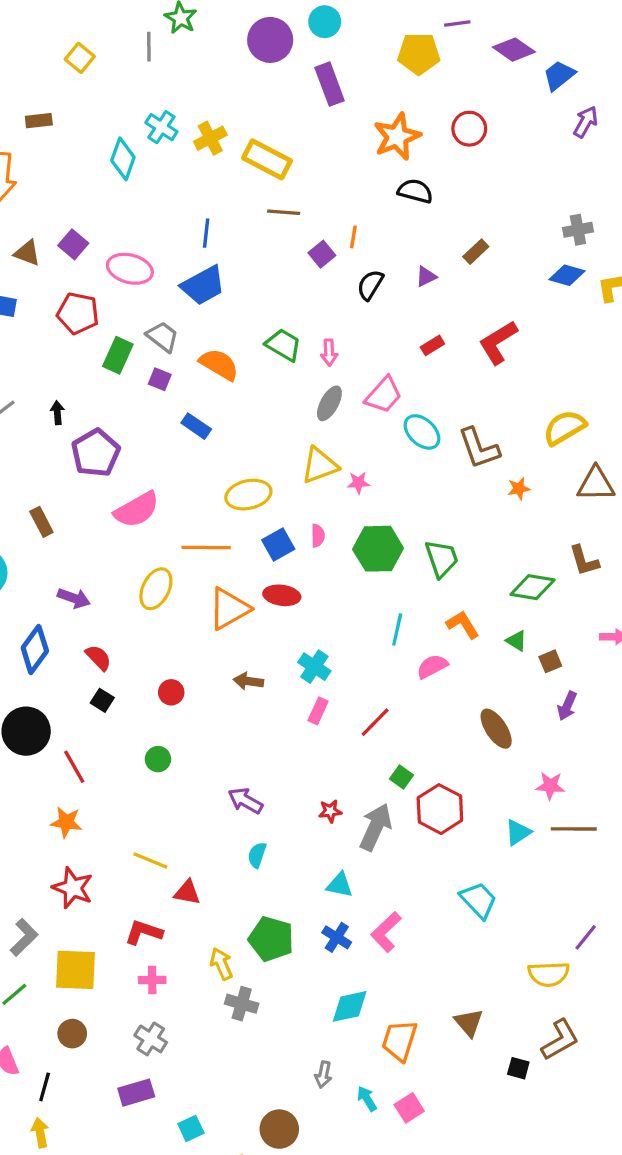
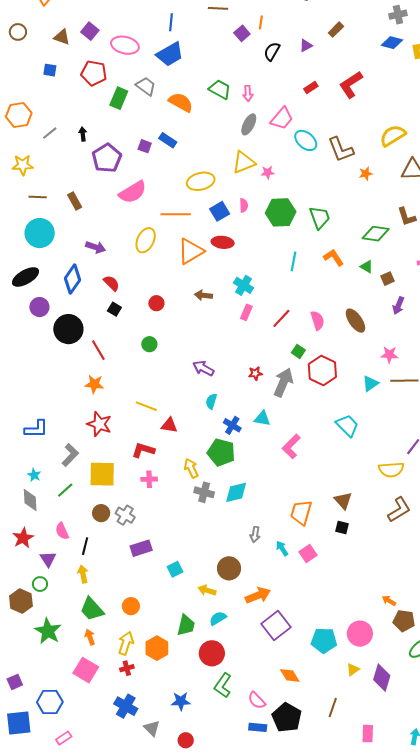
purple square: (160, 379) -> (145, 146), moved
pink semicircle: (432, 666) -> (317, 320), moved, turned 102
blue cross: (337, 937) -> (232, 425), moved
cyan diamond: (350, 1006) -> (236, 492), moved
gray cross: (151, 1039) -> (125, 515), moved
black square: (518, 1068) -> (342, 528), moved

